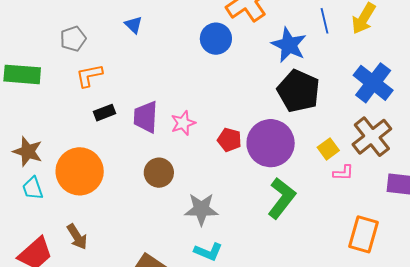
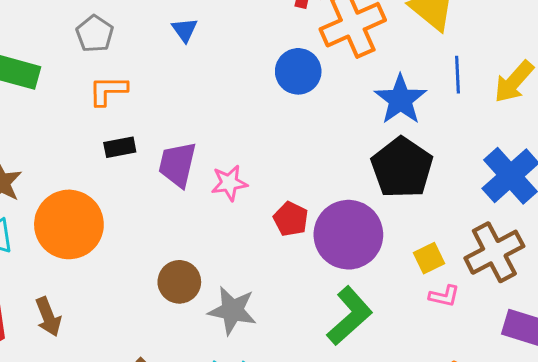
gray pentagon: (73, 39) -> (95, 34), turned -30
brown circle: (159, 173) -> (179, 282), moved

